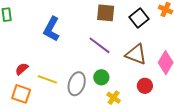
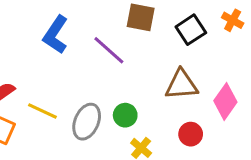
purple line: (100, 45) -> (109, 50), moved
brown triangle: (136, 54) -> (181, 85), turned -30

